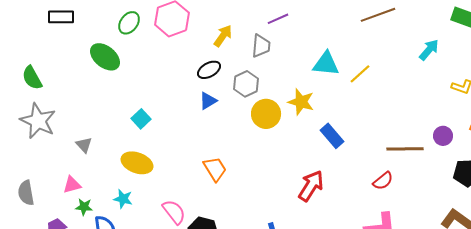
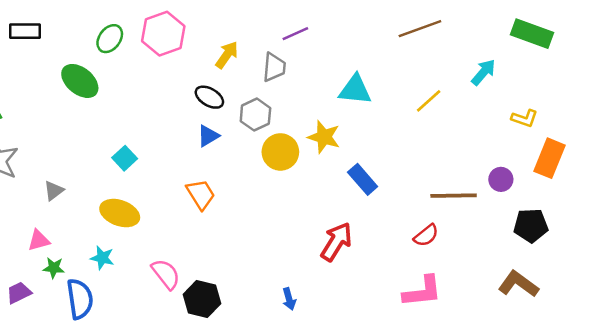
black ellipse: (209, 70) -> (209, 97), turned 60
yellow line: (360, 74) -> (429, 101), moved
gray triangle: (84, 145) -> (54, 191), turned 36
orange trapezoid: (215, 169) -> (201, 194), moved

